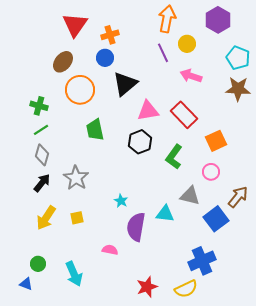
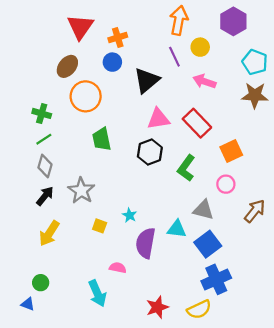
black triangle: (125, 84) -> (147, 80), moved
yellow square: (77, 218) -> (100, 226), moved, turned 32
blue square: (216, 219) -> (208, 244), moved
cyan arrow: (74, 274) -> (97, 293), moved

